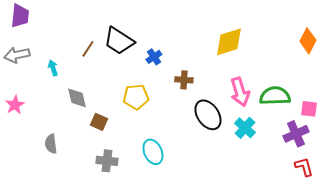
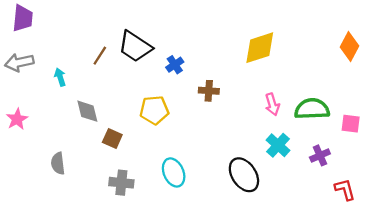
pink arrow: (240, 92) -> (272, 104), size x0.7
black ellipse: (208, 115) -> (244, 175), moved
purple cross: (296, 134) -> (320, 155), moved, size x0.7

